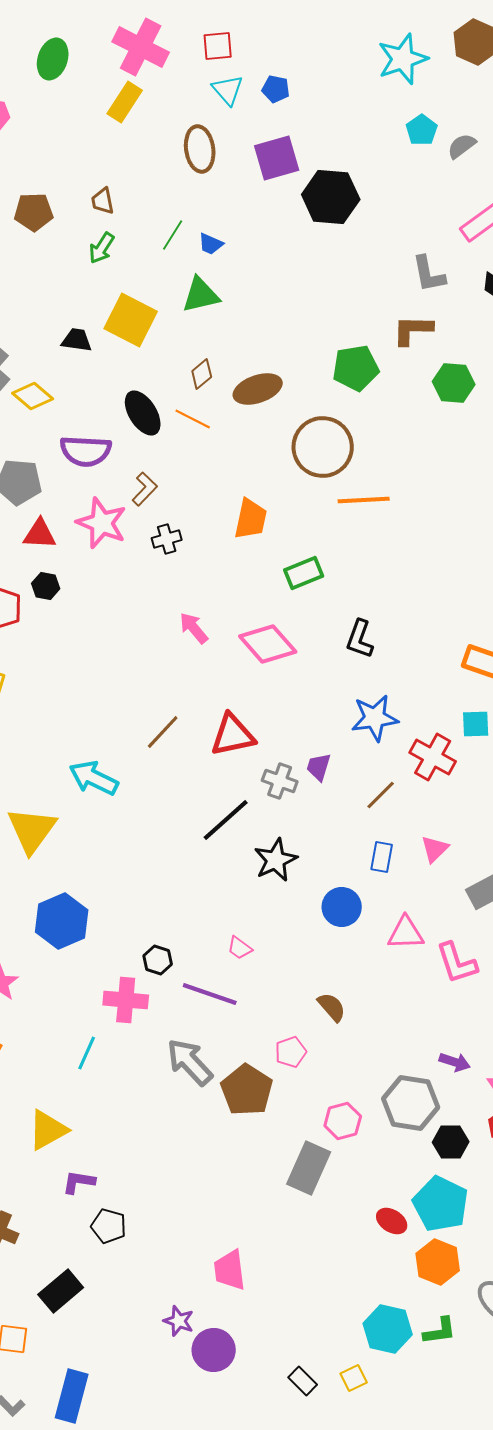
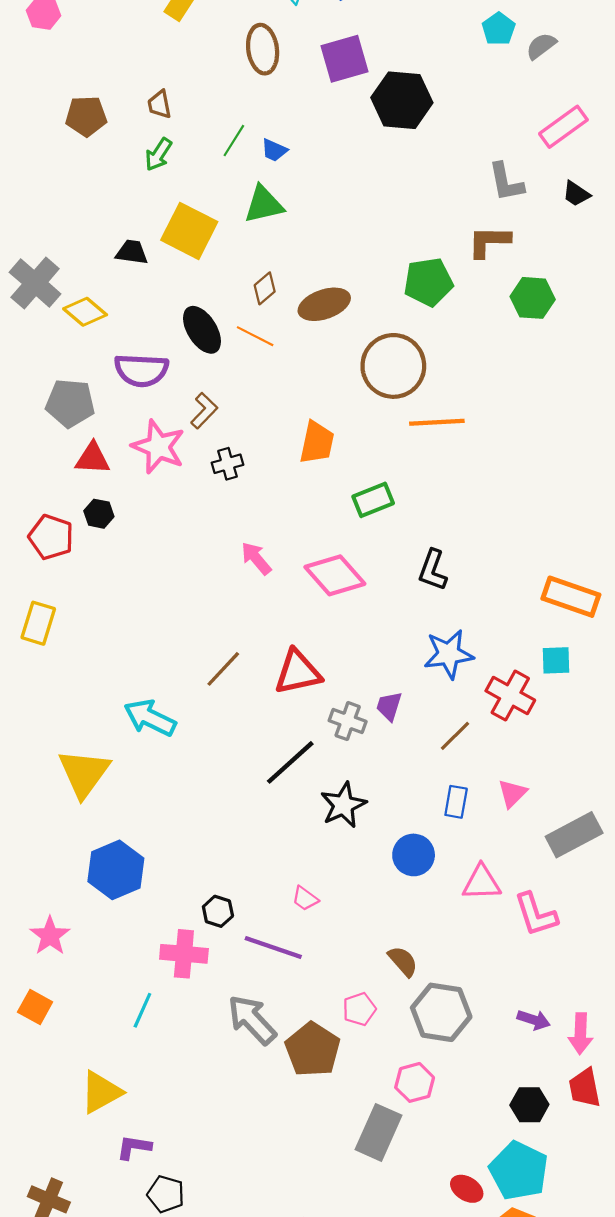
gray hexagon: (411, 1103) -> (441, 1012), moved

